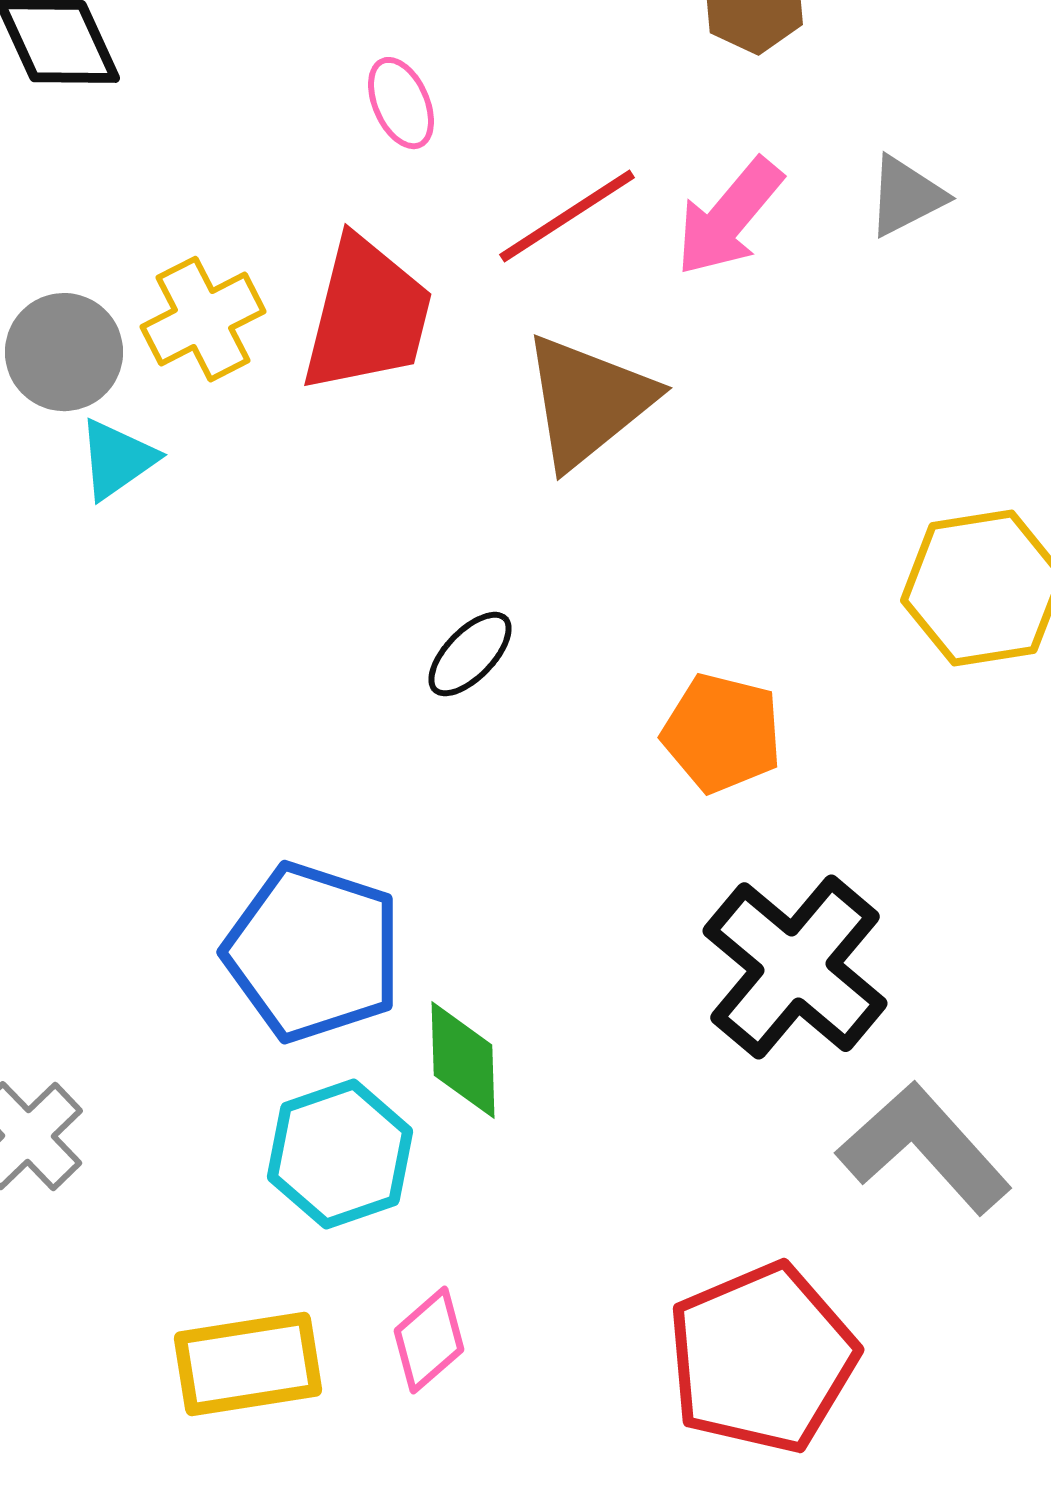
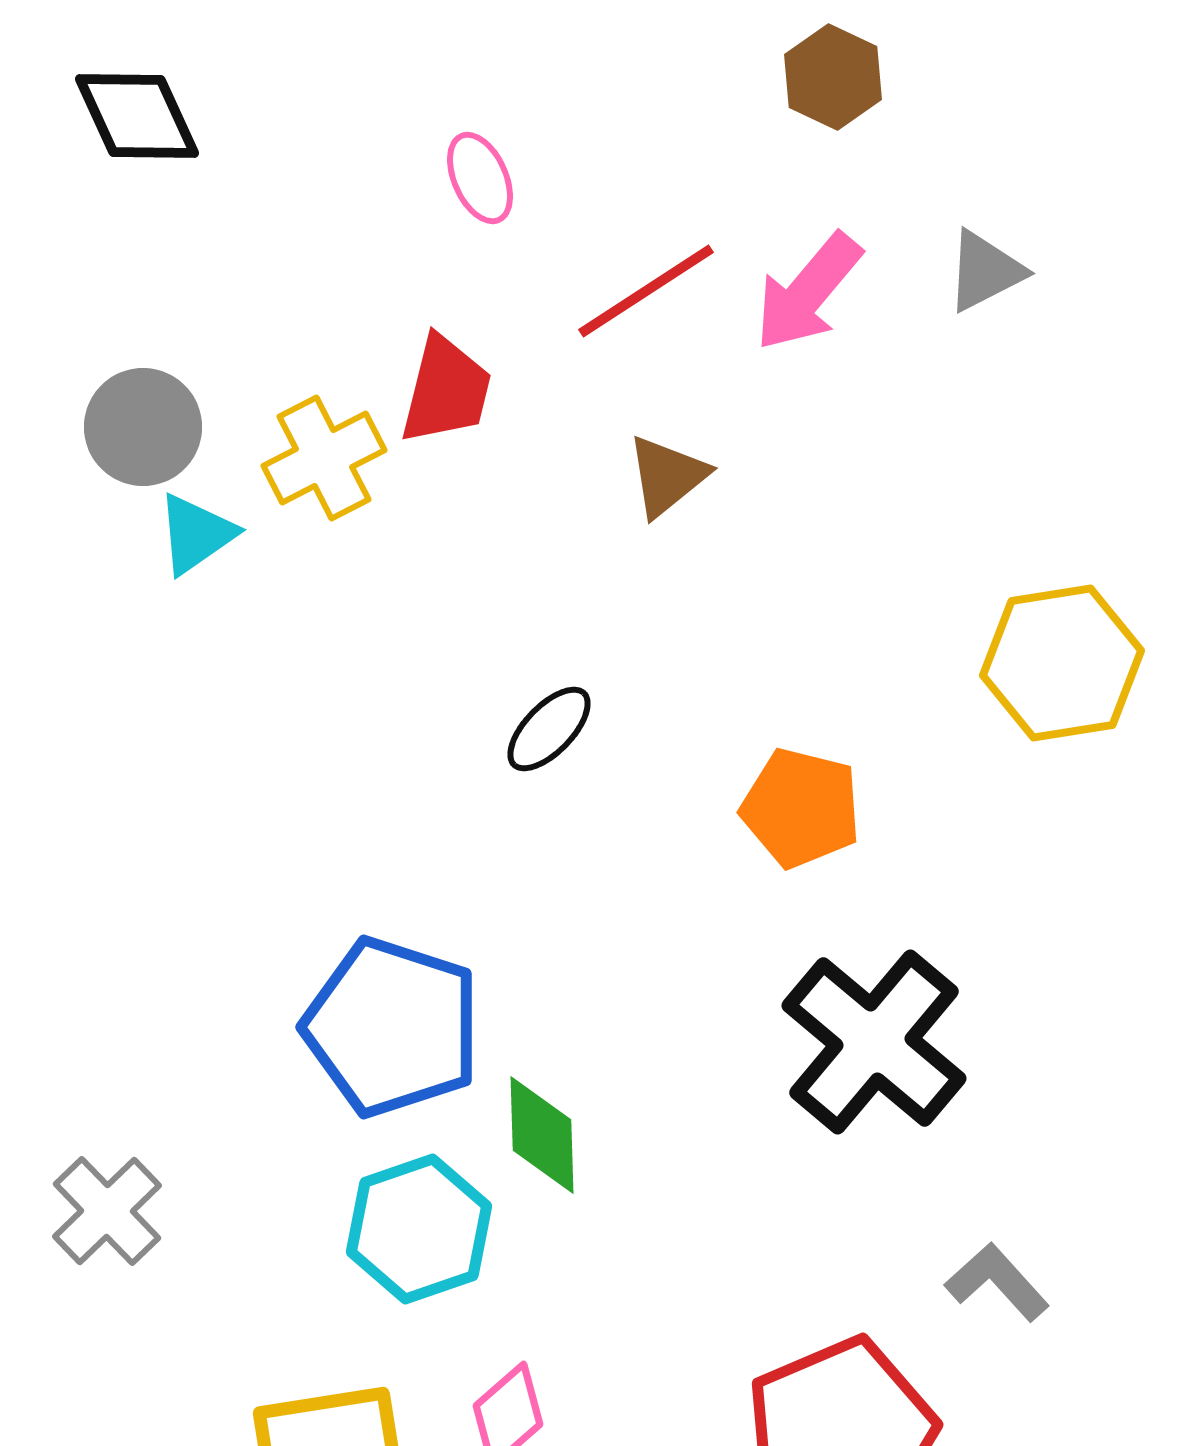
red trapezoid: (367, 315) -> (446, 390), size x0.7
yellow cross: (203, 319) -> (324, 458), moved
brown triangle: (588, 401) -> (667, 476), size x0.6
gray L-shape: (924, 1148) -> (997, 1282), moved, size x0.6

